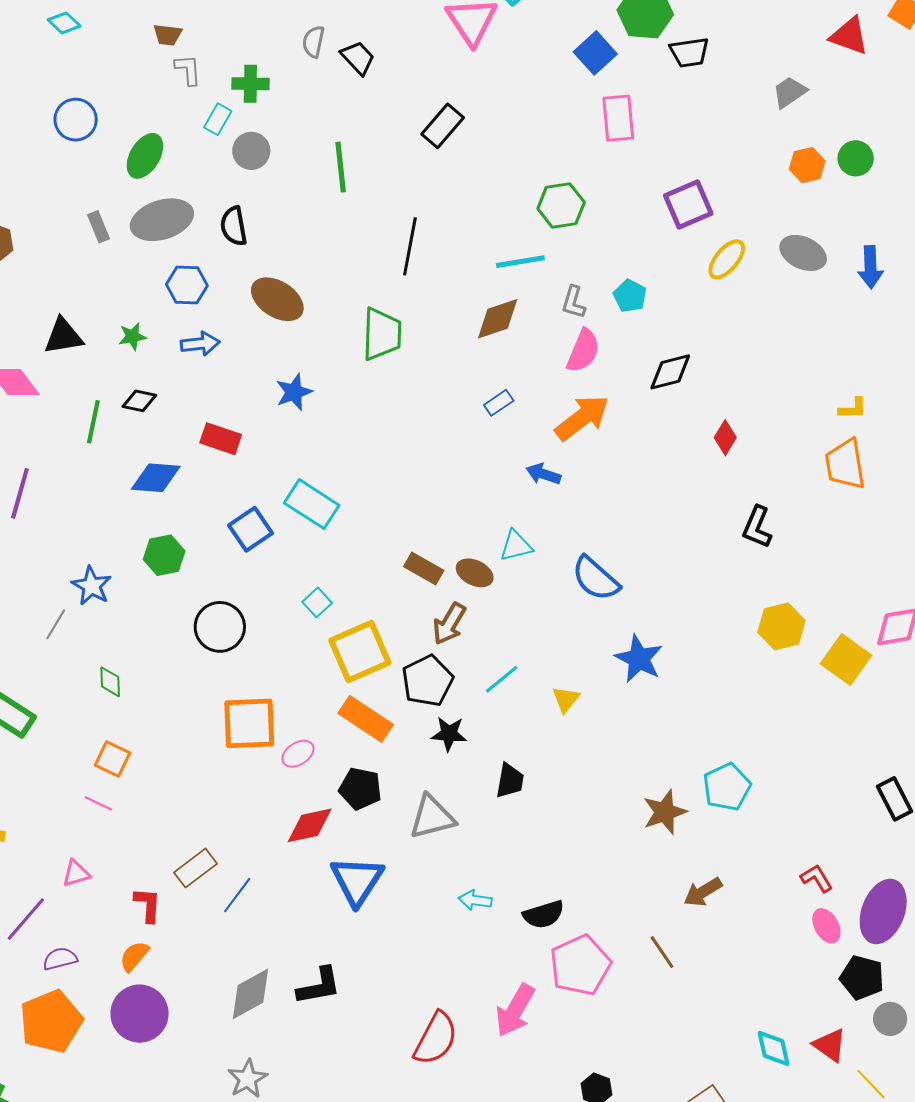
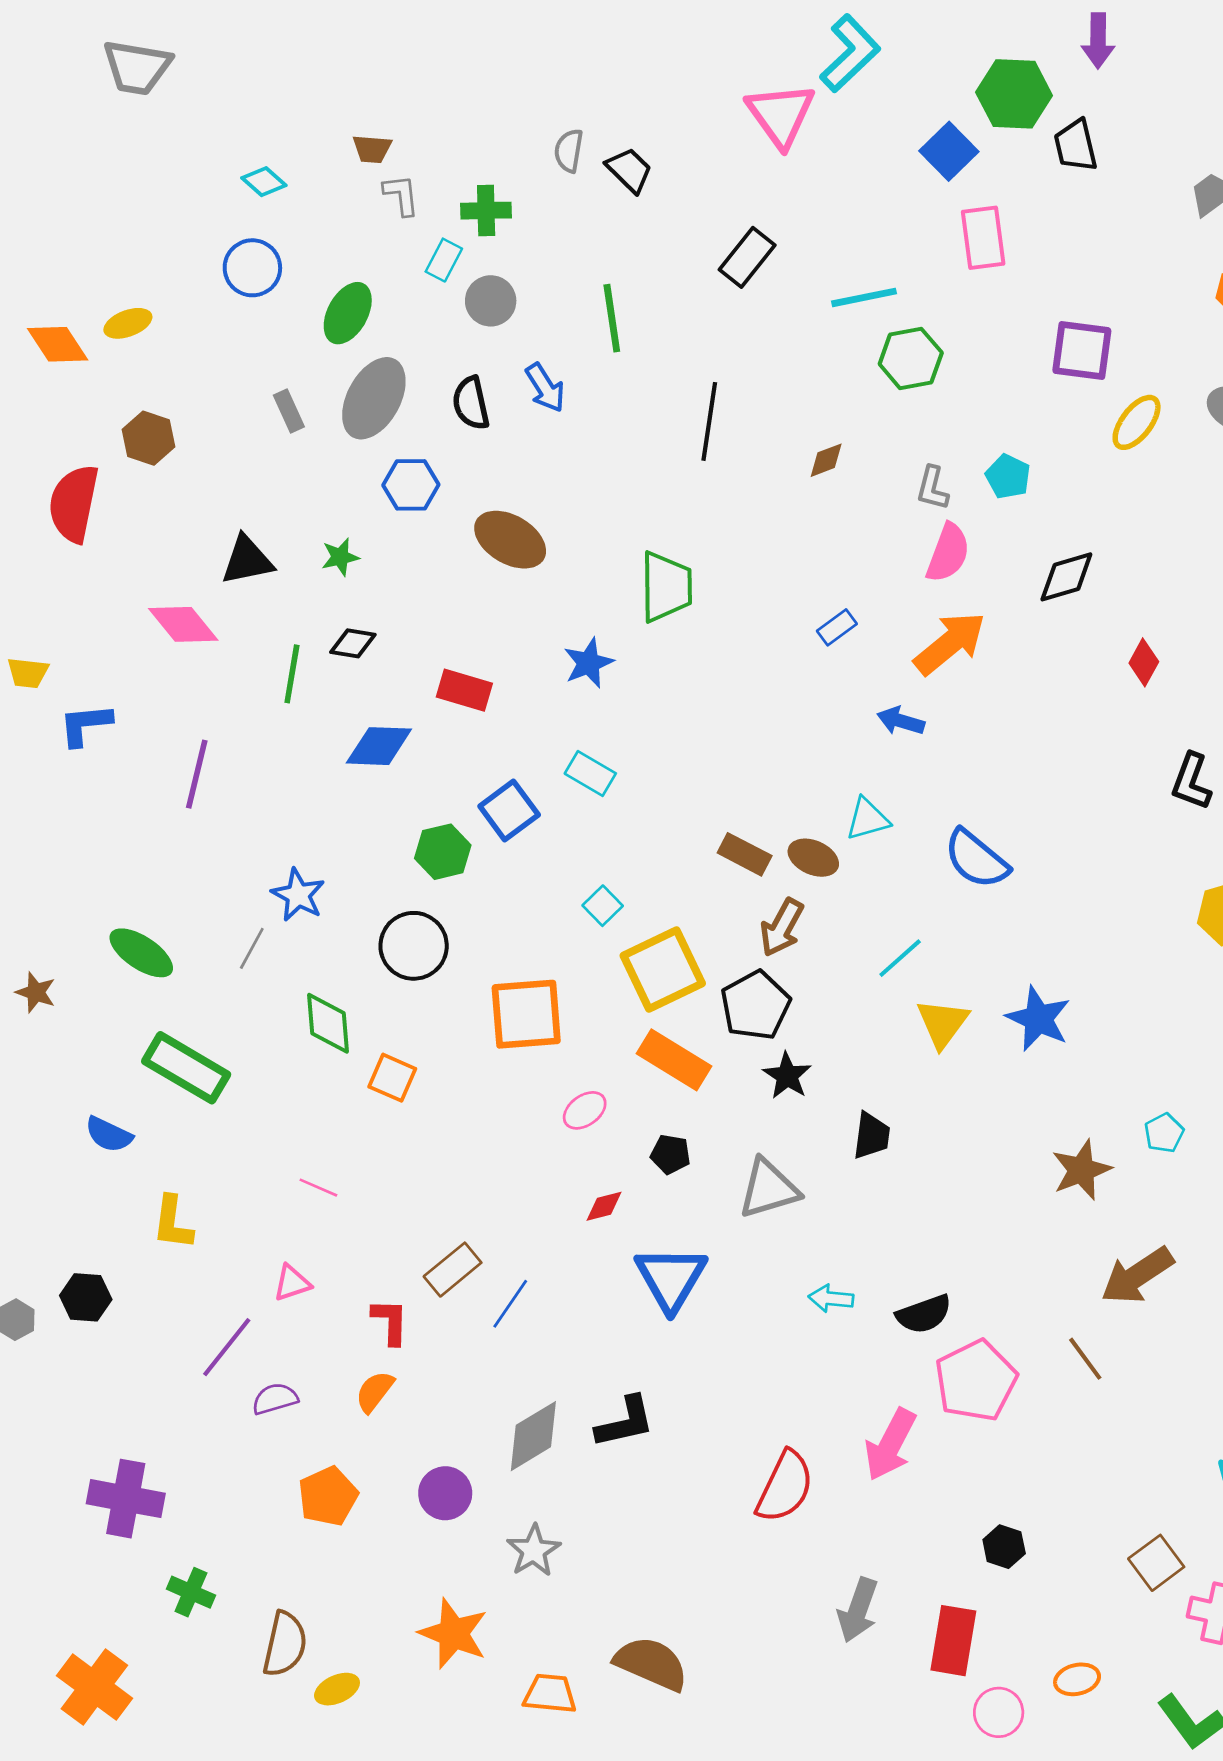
cyan diamond: (64, 23) -> (264, 182), moved
black trapezoid: (689, 52) -> (1076, 146), turned 87
purple square: (688, 205) -> (1082, 351), turned 33
gray ellipse: (162, 220) -> (374, 398), turned -42
cyan line: (520, 262) -> (864, 297), moved
brown ellipse: (277, 299) -> (510, 540), moved
brown diamond: (498, 319) -> (826, 460), moved, size x0.6
green trapezoid: (382, 334) -> (666, 587), moved
blue arrow: (200, 344) -> (545, 388), moved, turned 66
blue star: (294, 392) -> (589, 663), moved
cyan rectangle: (312, 504) -> (590, 773), size x0.7
green hexagon: (164, 555) -> (443, 852), moved
black circle: (220, 627) -> (414, 946), moved
blue star: (639, 659) -> (1038, 1019), moved
cyan line: (502, 679) -> (900, 958), moved
green diamond: (110, 682) -> (328, 1023), size x1.5
yellow triangle: (566, 699) -> (943, 1023), size x1.4
orange square: (249, 723) -> (526, 1014), moved
black star: (449, 734) -> (787, 1076), turned 30
orange square: (112, 759) -> (392, 1078), moved
cyan pentagon: (727, 787) -> (1164, 1133), size x0.6
black pentagon: (360, 789) -> (671, 1154), size x0.7
red diamond: (310, 825) -> (604, 1206), size x0.6
brown arrow: (703, 892) -> (1137, 1276), size x1.4
purple circle: (140, 1014) -> (445, 1493), moved, size x0.7
orange pentagon: (51, 1021) -> (328, 1496), moved, size x0.7

